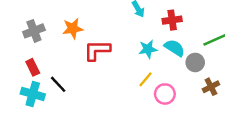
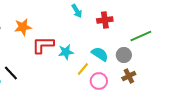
cyan semicircle: (175, 48) -> (100, 54), moved
cyan star: (148, 49) -> (66, 52), moved
brown cross: (211, 87) -> (129, 76), moved

